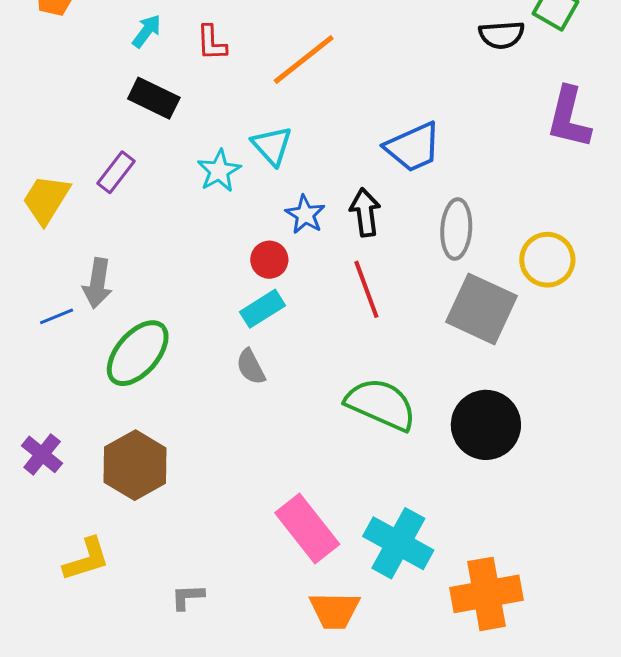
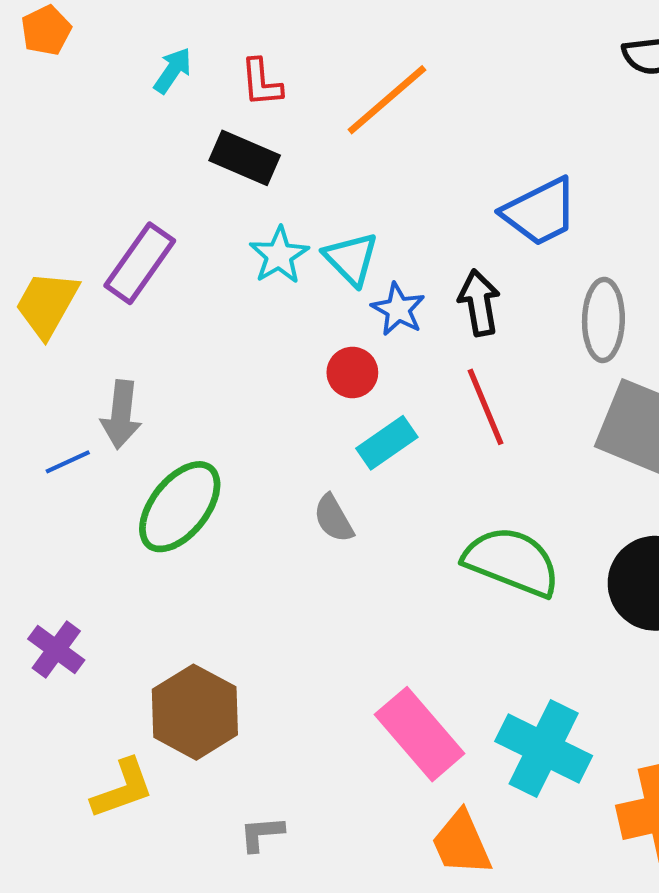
black rectangle: (154, 98) -> (245, 158), moved
cyan triangle: (272, 146) -> (351, 259), moved
purple rectangle: (116, 172) -> (140, 263), size x1.4
cyan rectangle: (263, 309) -> (387, 443), moved
brown hexagon: (135, 465) -> (195, 712), moved
orange trapezoid: (335, 610) -> (461, 843), turned 68

